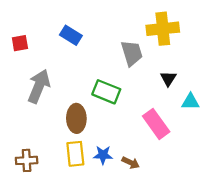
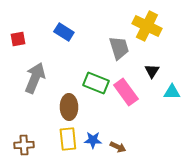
yellow cross: (163, 29) -> (147, 26), turned 32
pink rectangle: (156, 124) -> (126, 92), moved

